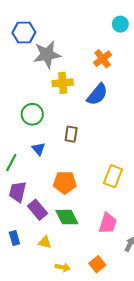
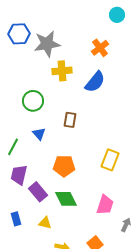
blue hexagon: (24, 33) -> (19, 34), moved

